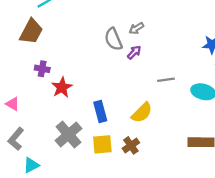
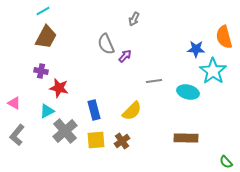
gray arrow: (136, 28) -> (134, 19), moved, turned -32
brown trapezoid: (31, 32) -> (46, 37), moved
red star: (62, 87) -> (59, 88), turned -30
cyan triangle: (31, 165) -> (47, 111), moved

